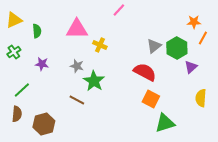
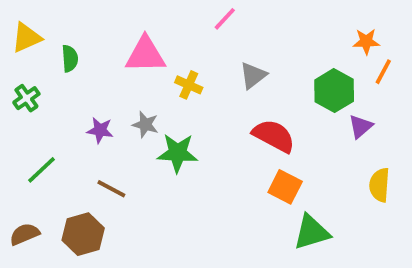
gray triangle: (154, 46) -> (253, 75), moved
purple star: (42, 64) -> (100, 130), moved
green star: (94, 81) -> (177, 153), turned -30
brown line: (77, 100) -> (111, 189), moved
brown semicircle: (17, 114) -> (25, 234), moved, turned -119

